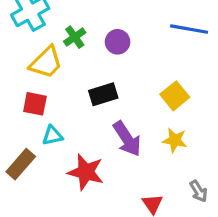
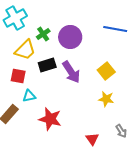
purple circle: (118, 42) -> (70, 37), size x1.5
black rectangle: (103, 94) -> (47, 65), moved
purple arrow: (127, 139) -> (71, 72), moved

